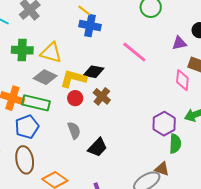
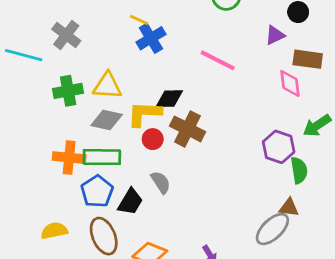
blue cross: (90, 26) -> (151, 38), turned -30
brown cross: (102, 96) -> (188, 129), size x1.4
black trapezoid: (98, 147) -> (130, 202), moved

